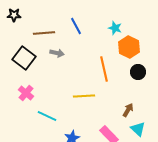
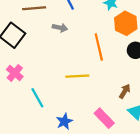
gray arrow: (57, 53) -> (60, 28), moved
cyan line: (47, 116) -> (37, 98), turned 36

